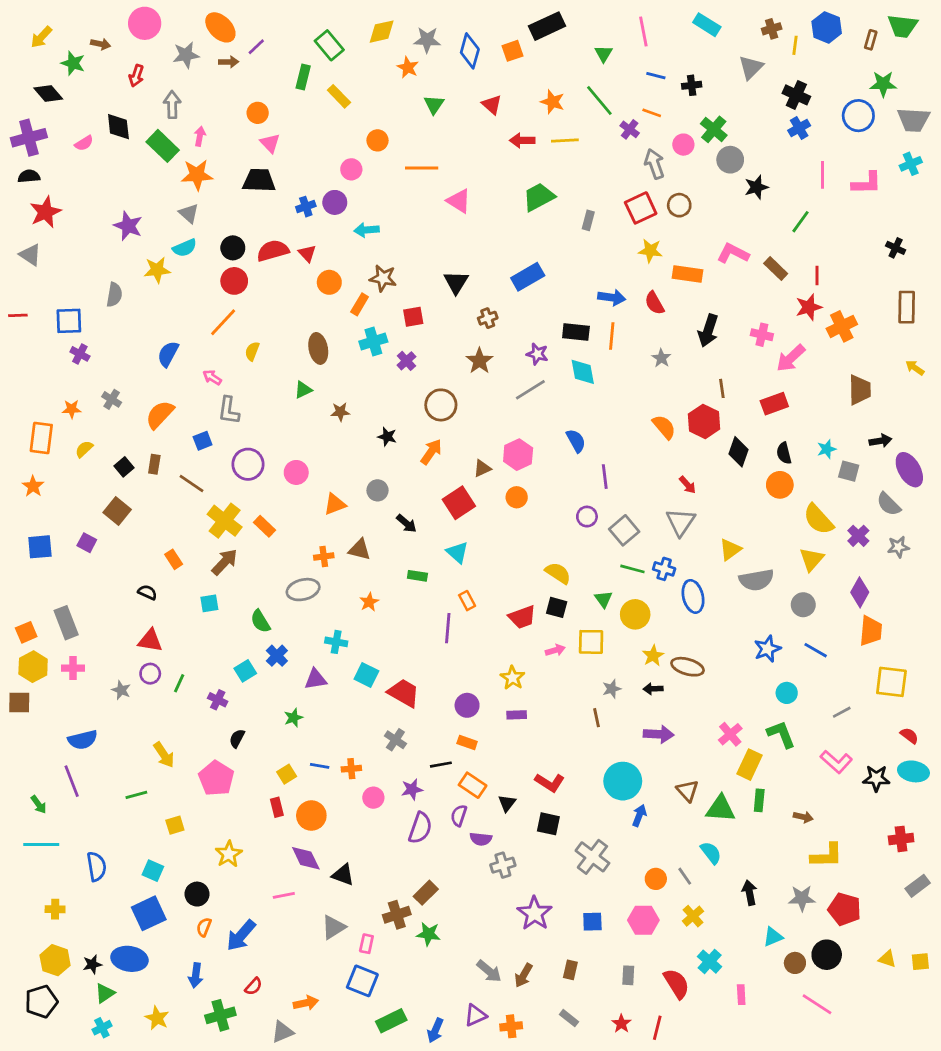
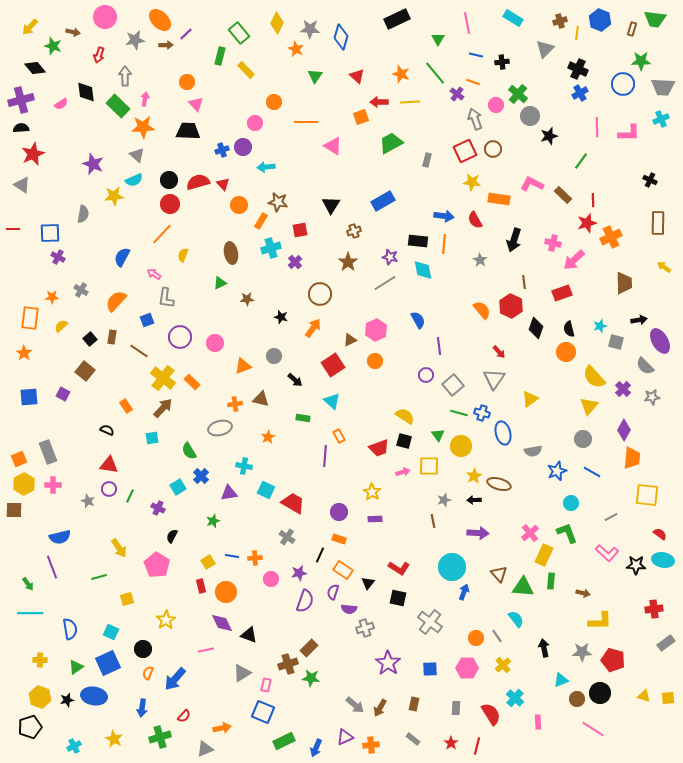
yellow diamond: (382, 32) -> (277, 23), turned -50
orange square: (513, 51) -> (361, 117), moved
gray semicircle: (756, 580) -> (533, 451), moved, size x0.7
black line: (441, 765) -> (320, 555), turned -56
green triangle: (105, 993) -> (76, 667), moved

